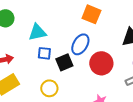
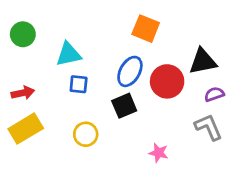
black square: (64, 62) -> (124, 106), moved
red circle: (101, 63) -> (167, 81), moved

